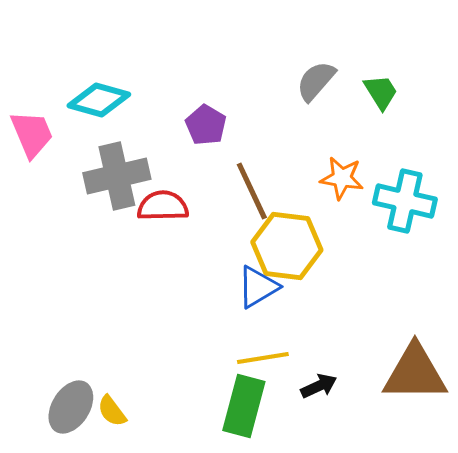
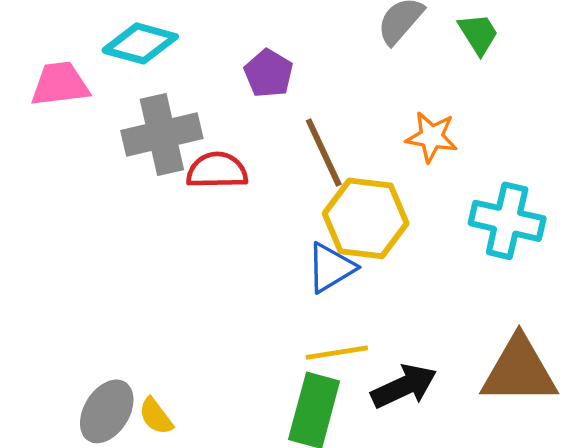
pink trapezoid: (32, 134) -> (60, 84), turned -74
cyan cross: (405, 201) -> (507, 221), moved
black arrow: (319, 386) -> (404, 386), size x1.5

